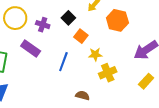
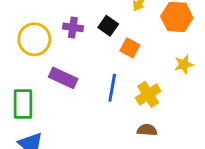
purple cross: (43, 25) -> (73, 27), moved
yellow star: (95, 54) -> (184, 64), moved
yellow cross: (108, 73) -> (148, 94), moved

